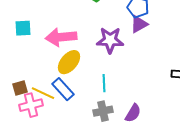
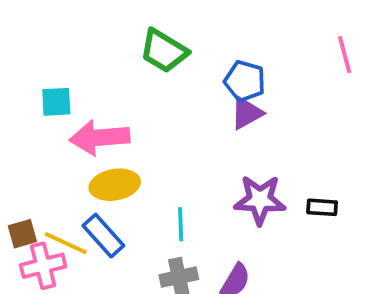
cyan square: (23, 28) -> (56, 102), moved
purple star: (110, 40) -> (260, 200), moved
yellow ellipse: (69, 62) -> (115, 185), turned 40

